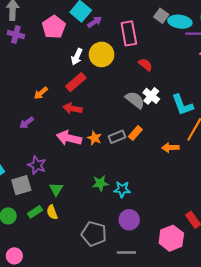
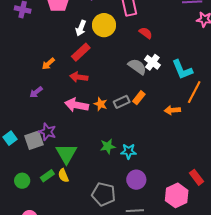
gray square: (21, 185) -> (34, 140), moved
green triangle: (56, 189) -> (66, 154), size x1.6

